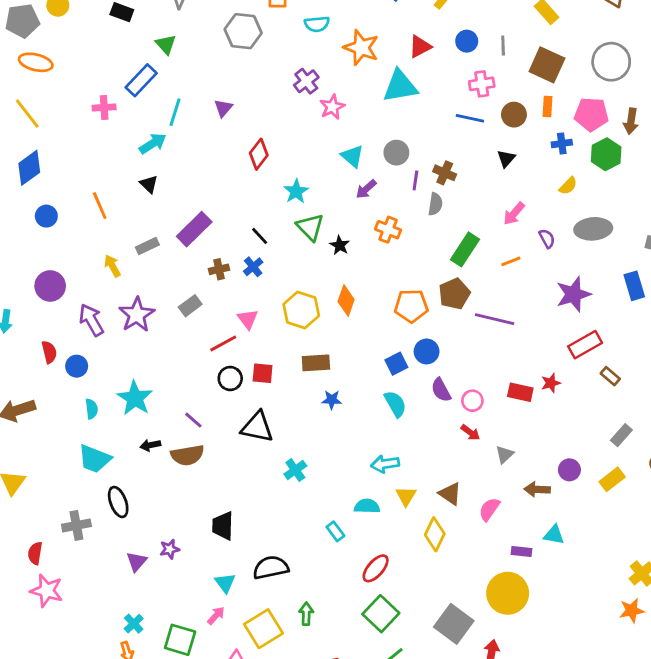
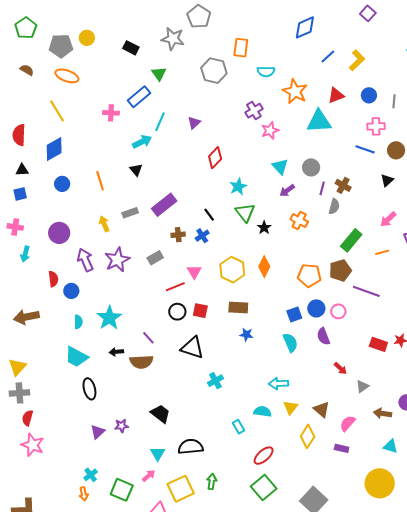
pink circle: (472, 401) -> (338, 311), moved
gray cross: (76, 525) -> (19, 393), moved
black trapezoid: (223, 526) -> (161, 414), turned 120
purple rectangle: (521, 551) -> (342, 448), moved
yellow circle: (508, 593) -> (380, 483), moved

